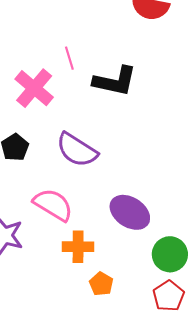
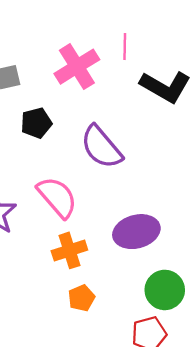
purple ellipse: (130, 212) -> (136, 232), turned -66
orange cross: (78, 247) -> (69, 250), turned -36

